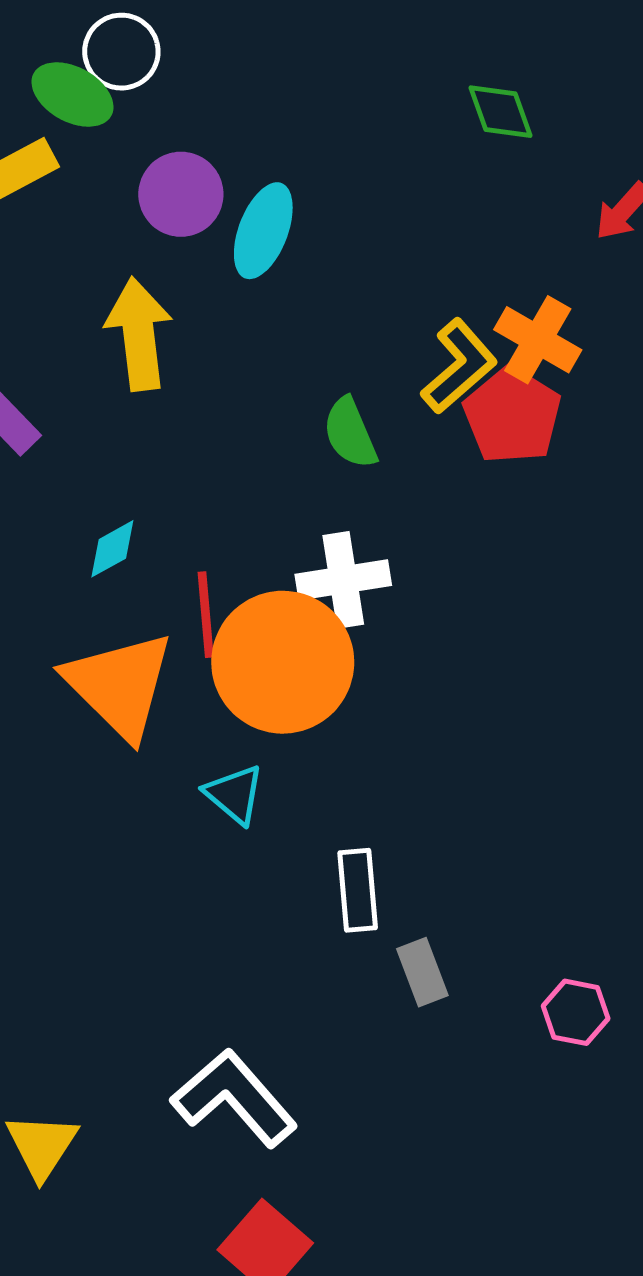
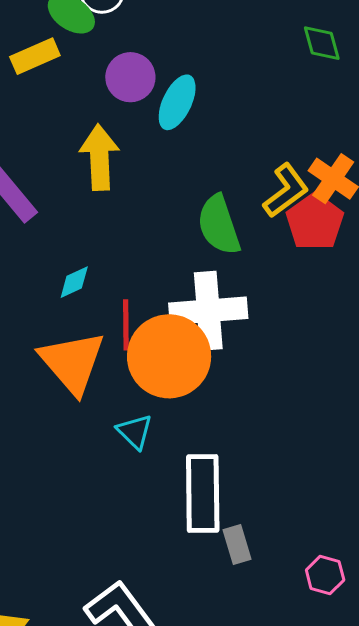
green semicircle: (350, 433) -> (219, 225), size x1.4
white cross: (343, 580) -> (208, 311), size x1.4
white rectangle: (358, 890) -> (203, 493), size x1.6

